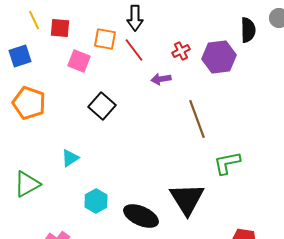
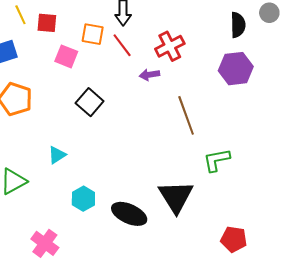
red cross: (181, 51) -> (170, 46), size x1.6
purple hexagon: (219, 57) -> (236, 69), moved

